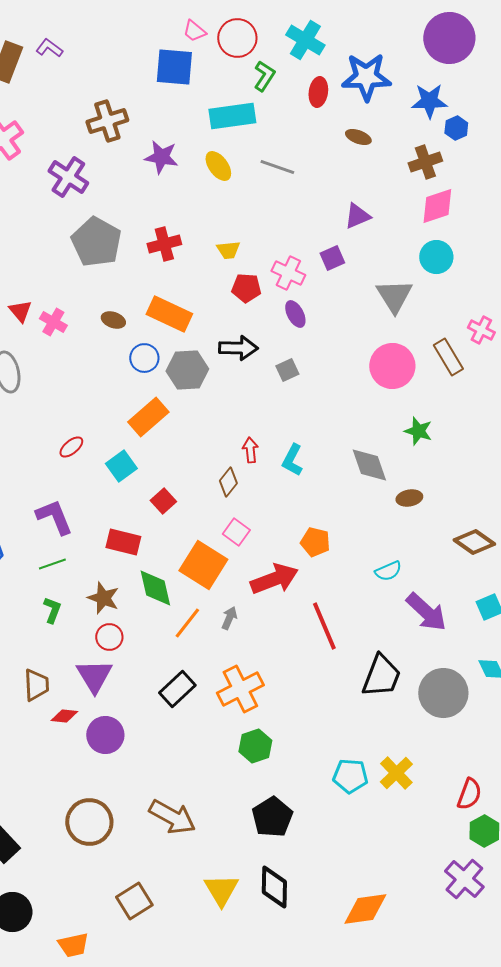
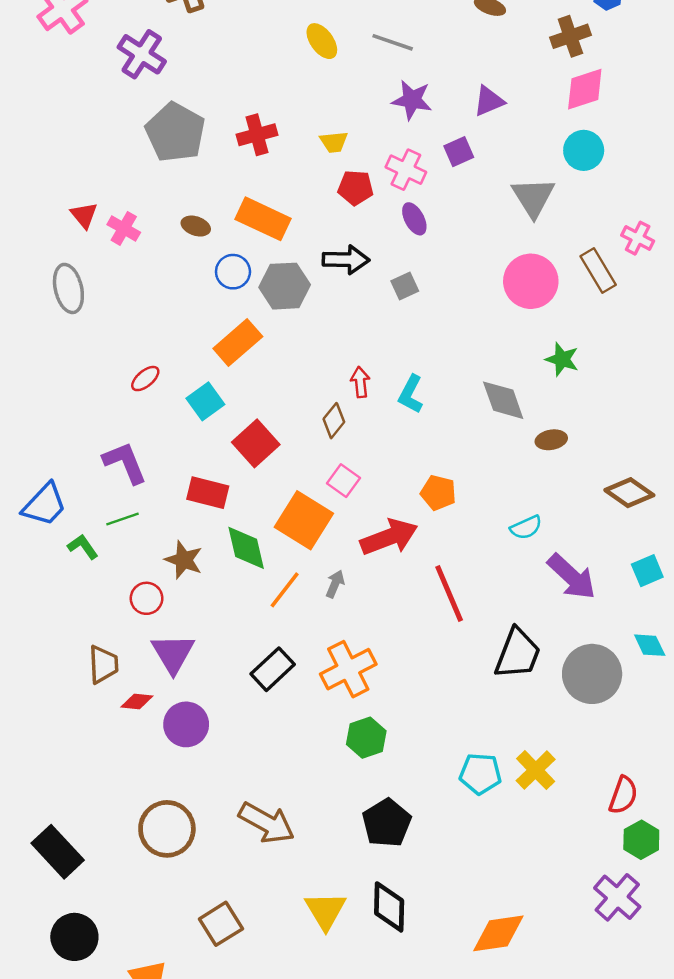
purple star: (161, 157) -> (412, 100), moved
red square: (163, 501) -> (256, 443), size x1.5
green L-shape: (52, 610) -> (83, 547), moved, turned -56
red circle: (109, 637) -> (147, 598), moved

